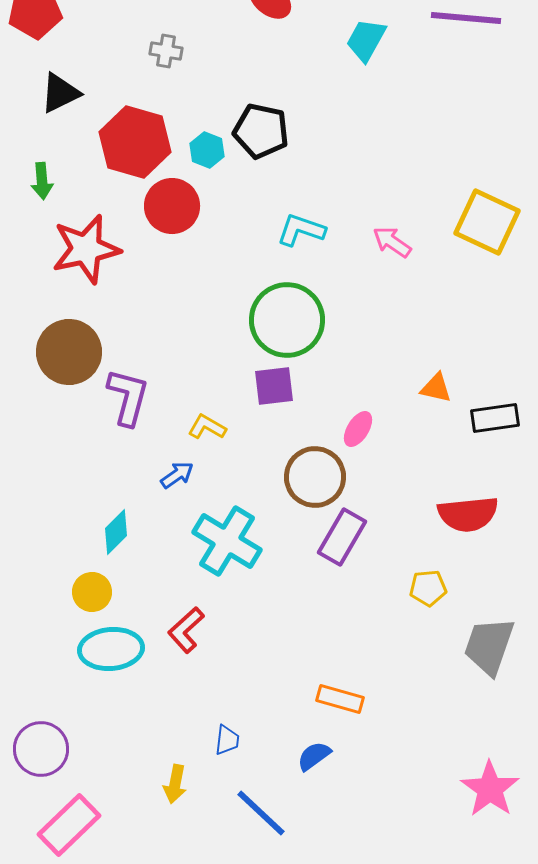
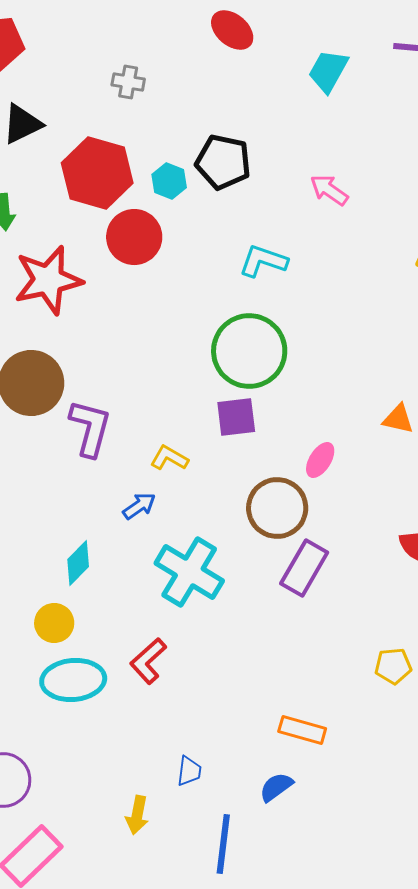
pink arrow: (392, 242) -> (329, 190), moved
yellow pentagon: (428, 588) -> (393, 666), moved
blue line: (261, 813) -> (223, 844), turned 54

